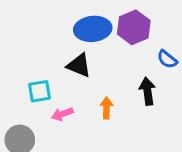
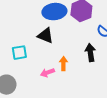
pink arrow: (62, 114) -> (47, 73), moved

